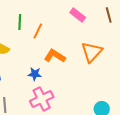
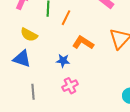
pink cross: (42, 99) -> (70, 86), size x0.7

